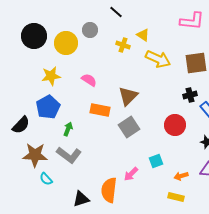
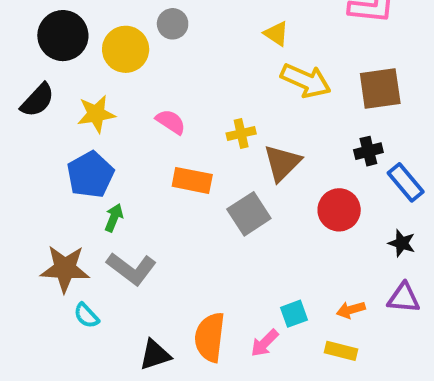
yellow cross: (123, 45) -> (241, 133), moved, turned -32
brown triangle: (128, 96) -> (282, 163), moved
black semicircle: (21, 125) -> (37, 100), moved
green arrow: (68, 129) -> (114, 218), moved
cyan square: (156, 161) -> (294, 314), moved
pink arrow: (131, 174) -> (265, 343), moved

